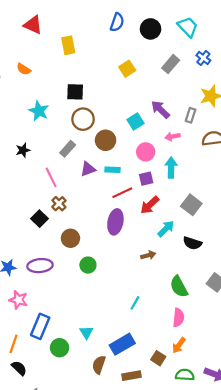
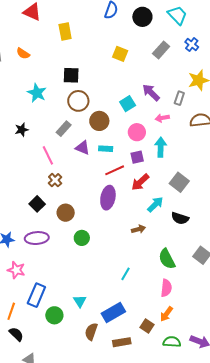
yellow square: (127, 69) -> (120, 54), turned -35
purple triangle: (88, 169) -> (83, 148), turned 42
black square: (40, 219) -> (37, 204), moved

